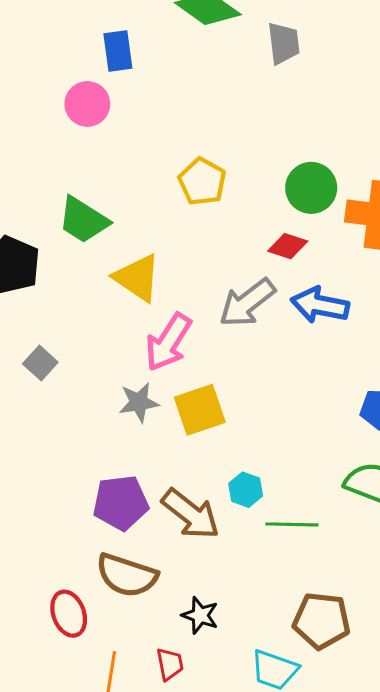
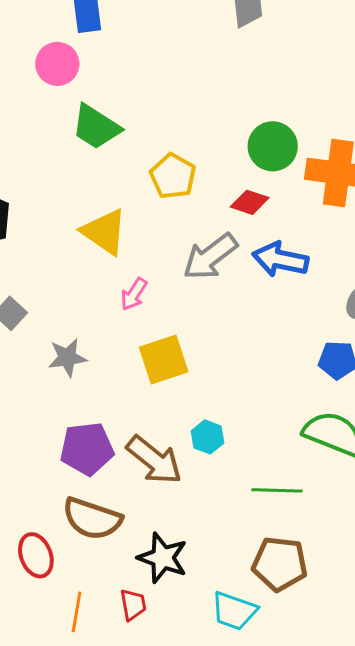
yellow pentagon: (202, 182) -> (173, 176), moved
green trapezoid: (83, 220) -> (96, 127), moved
pink arrow: (168, 342) -> (134, 294), size x0.6
gray star: (139, 402) -> (67, 358), moved
green line: (292, 524) -> (277, 490), moved
black star: (200, 615) -> (163, 558), size x1.4

